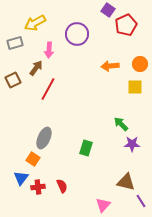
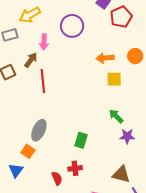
yellow square: (135, 87) -> (114, 79), moved
red line: (48, 89) -> (43, 81), turned -35
red cross: (38, 187) -> (75, 168), moved

